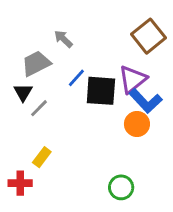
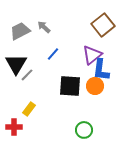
gray trapezoid: (36, 63) -> (20, 31), moved
black square: (101, 91) -> (70, 86), moved
black triangle: (23, 92) -> (16, 64), size x1.6
blue L-shape: (146, 101) -> (101, 70), turned 50

